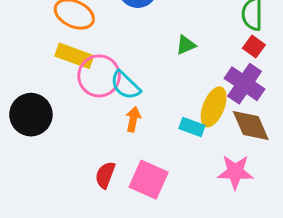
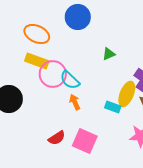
orange arrow: (133, 119) -> (75, 102), turned -35
red semicircle: (105, 175) -> (57, 138), turned -144

